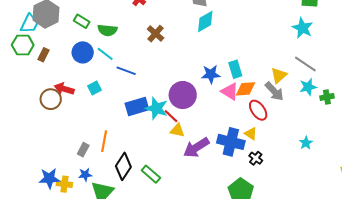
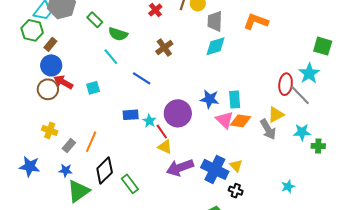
blue circle: (83, 52) -> (51, 65), moved
gray line: (305, 64) -> (300, 95), moved
blue line: (126, 71) -> (142, 78), moved
blue rectangle: (137, 106) -> (131, 115), size x0.7
cyan star: (157, 108) -> (149, 121), size x0.6
red ellipse: (258, 110) -> (286, 84), moved, turned 30
black cross: (256, 158) -> (236, 191), turned -32
yellow cross: (64, 184) -> (50, 130), moved

